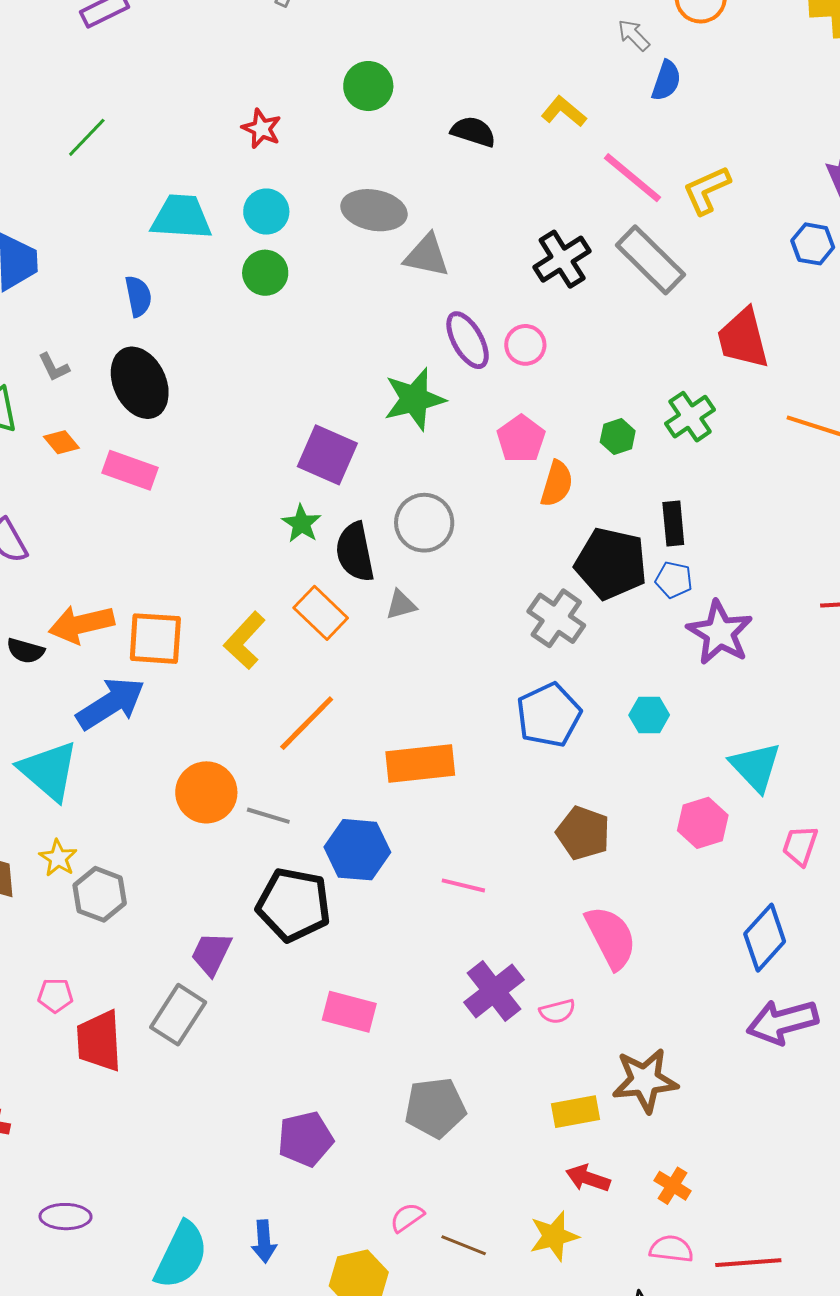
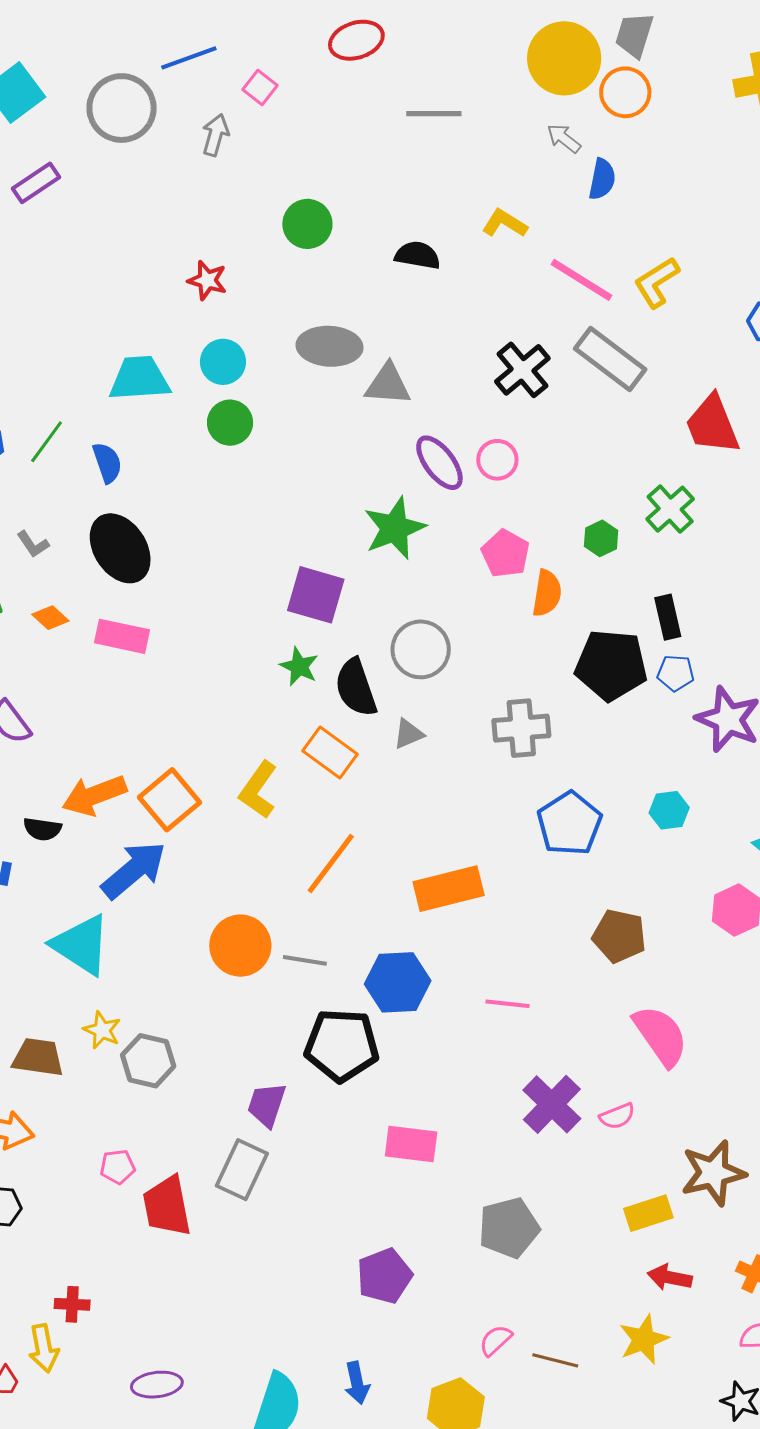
green line: (87, 137) -> (47, 442), moved
gray cross: (556, 618) -> (521, 728), moved, turned -32
orange square: (155, 639) -> (169, 800), turned -36

